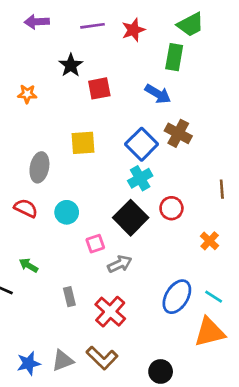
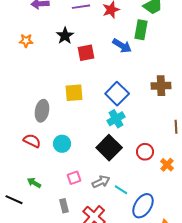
orange star: (27, 94) -> (26, 41), moved
blue arrow: (158, 94) -> (122, 46), moved
brown cross: (178, 133) -> (161, 86), moved, turned -30
red circle: (171, 208) -> (145, 152), moved
pink square: (95, 244) -> (74, 178), moved
cyan line: (214, 297) -> (121, 190), moved

